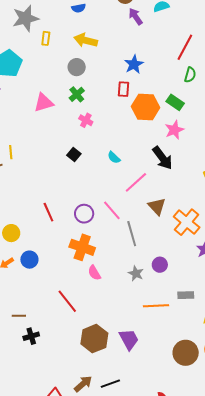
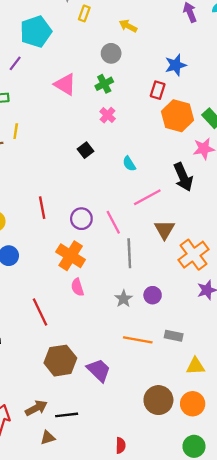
yellow arrow: (86, 40) -> (128, 26), size x0.7
pink triangle: (44, 103) -> (65, 84), turned 35
purple trapezoid: (129, 339) -> (99, 370), turned -30

